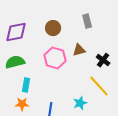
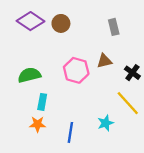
brown circle: (53, 28) -> (61, 23), moved
purple diamond: (16, 32) -> (30, 21), moved, turned 45

